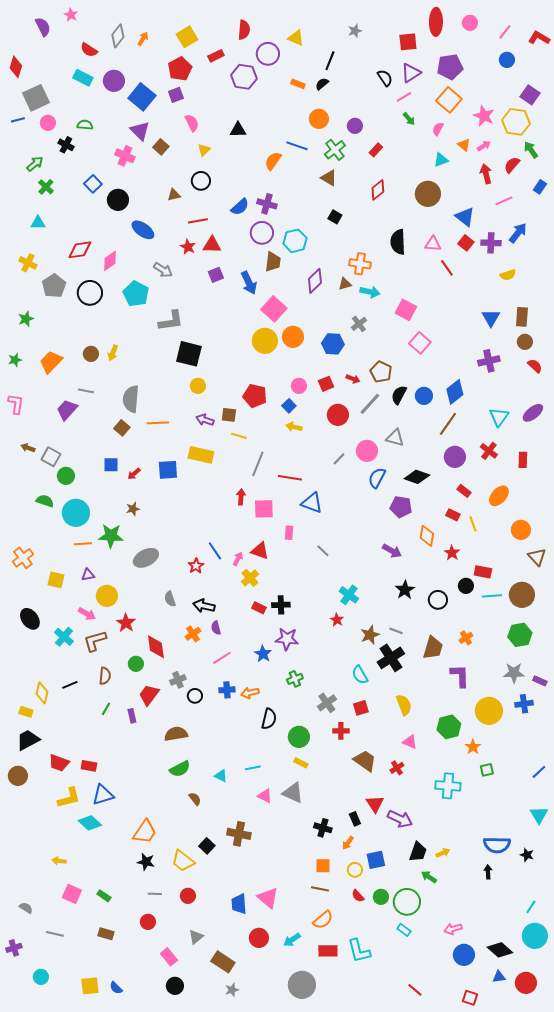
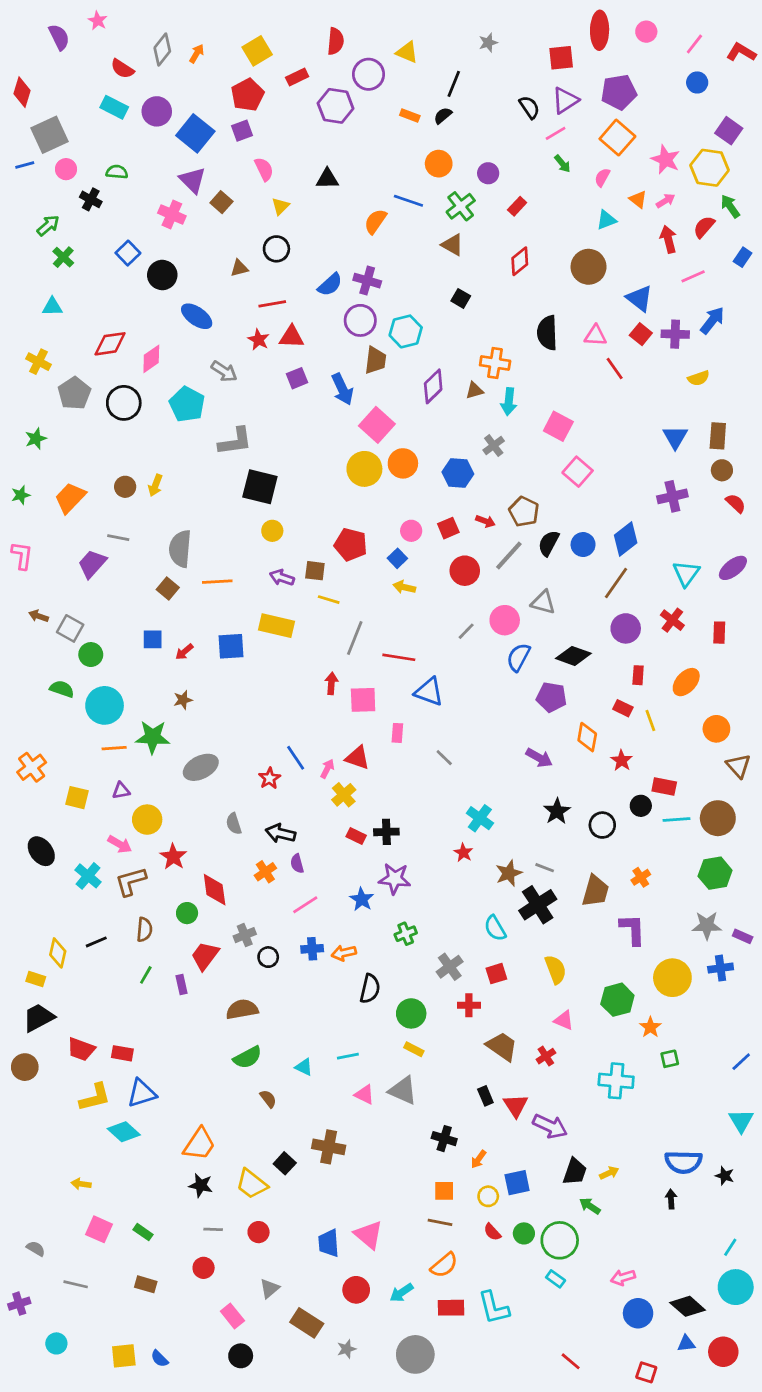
cyan arrow: (370, 292) -> (509, 402), turned 84
red rectangle: (464, 491) -> (638, 675), turned 56
black rectangle: (355, 819) -> (485, 1096), moved
gray star: (232, 990) -> (347, 1349), moved

